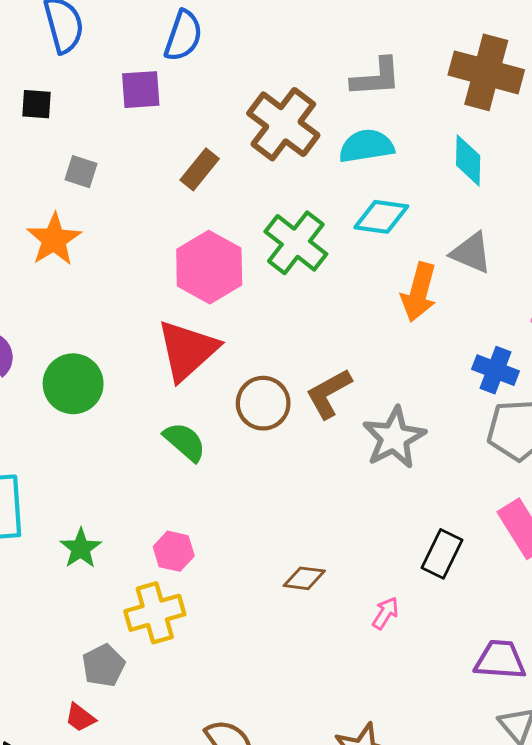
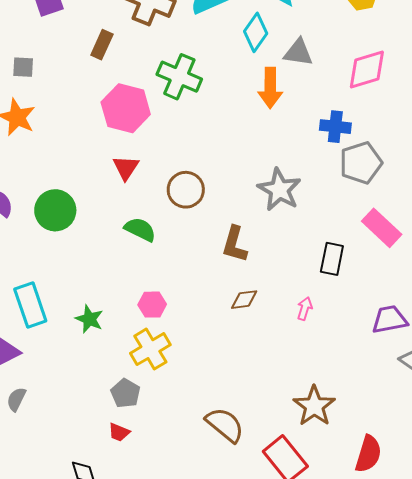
cyan diamond: (381, 217) -> (256, 32), moved, turned -48
red triangle: (187, 350) -> (126, 168), size x0.6
brown L-shape: (329, 393) -> (235, 244), moved, turned -30

